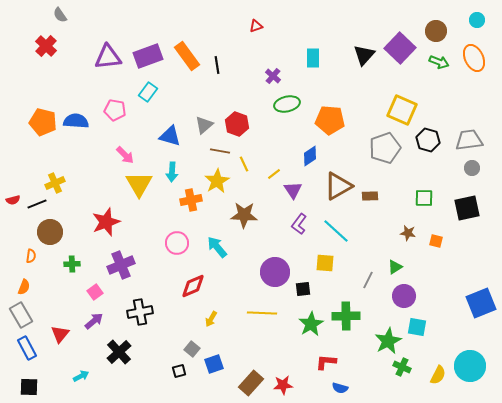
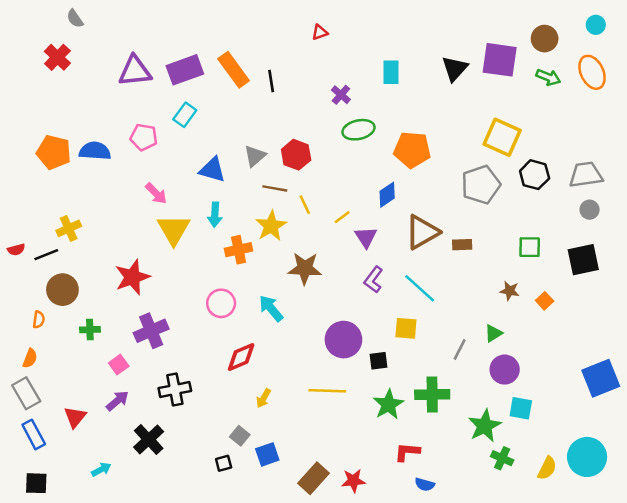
purple square: (400, 48) -> (500, 60), turned -36
orange square: (436, 241) -> (545, 301), turned 32

